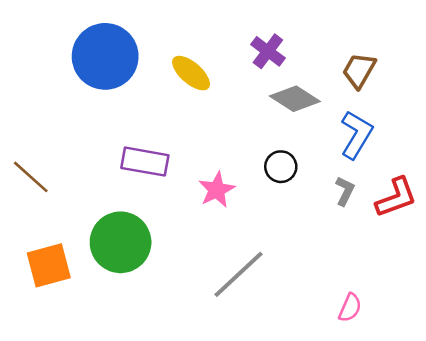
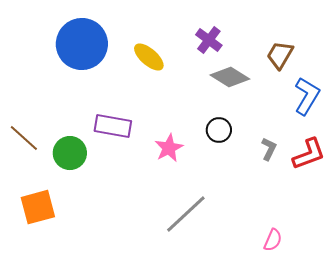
blue L-shape: (356, 135) -> (307, 96), moved
green circle: (121, 242) -> (70, 153), moved, size x0.7

